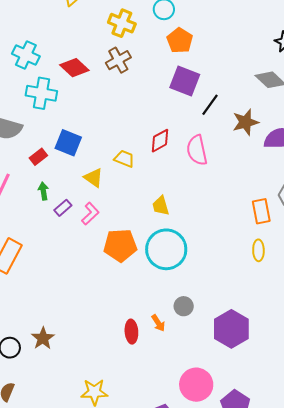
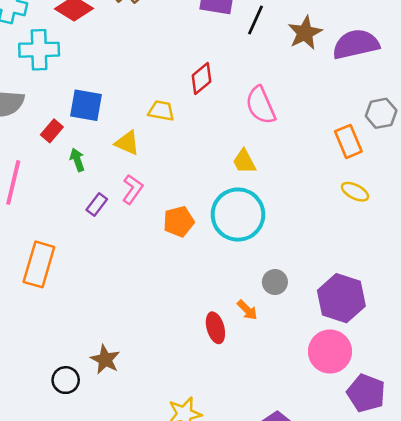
pink semicircle: (197, 150) -> (261, 105), moved
green arrow: (43, 191) -> (77, 160), moved
yellow trapezoid: (161, 206) -> (244, 161), moved
purple rectangle: (63, 208) -> (97, 205), moved
orange pentagon: (120, 245) -> (179, 221), size x0.7
yellow ellipse: (258, 250) -> (355, 192), turned -50
pink circle: (196, 385) -> (330, 352), moved

